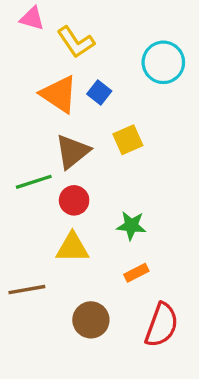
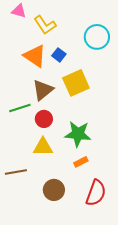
yellow square: (128, 140) -> (76, 83), size x1.5
green star: (131, 226) -> (78, 134), size x1.5

